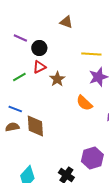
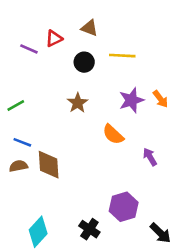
black circle: (39, 48) -> (84, 62), moved
yellow line: (91, 54) -> (122, 56), moved
red triangle: (39, 67) -> (54, 38), moved
green line: (19, 77) -> (16, 105), moved

